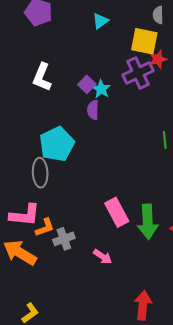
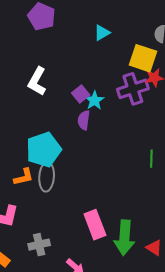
gray ellipse: (40, 173) -> (47, 177), moved
orange L-shape: (45, 227) -> (24, 177), moved

